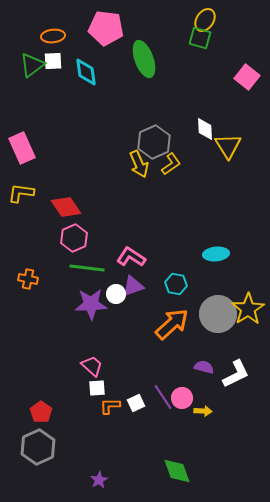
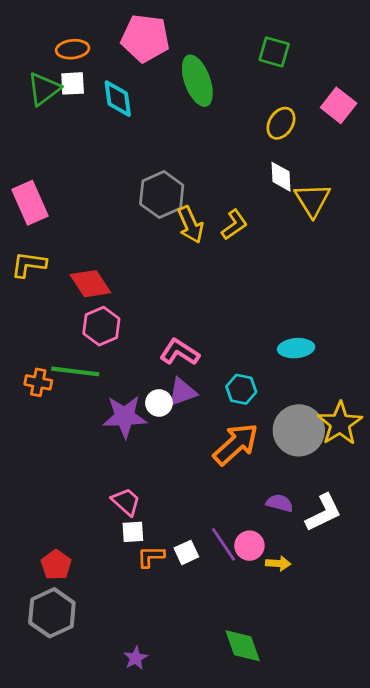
yellow ellipse: (205, 20) -> (281, 123), moved
gray hexagon: (154, 142) -> (162, 195), moved
green line: (87, 268) -> (75, 371), moved

